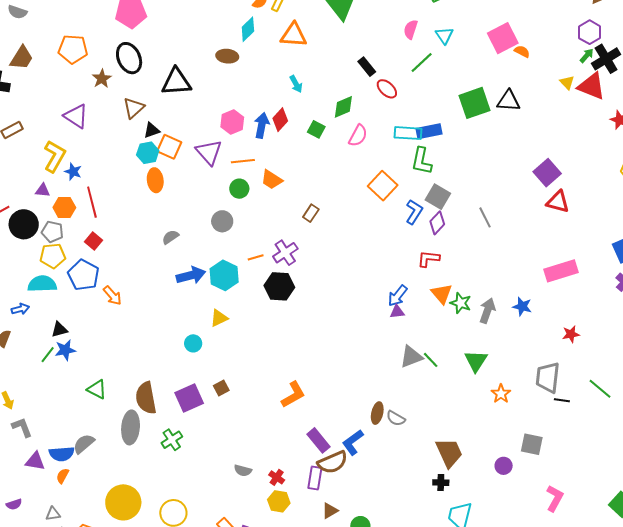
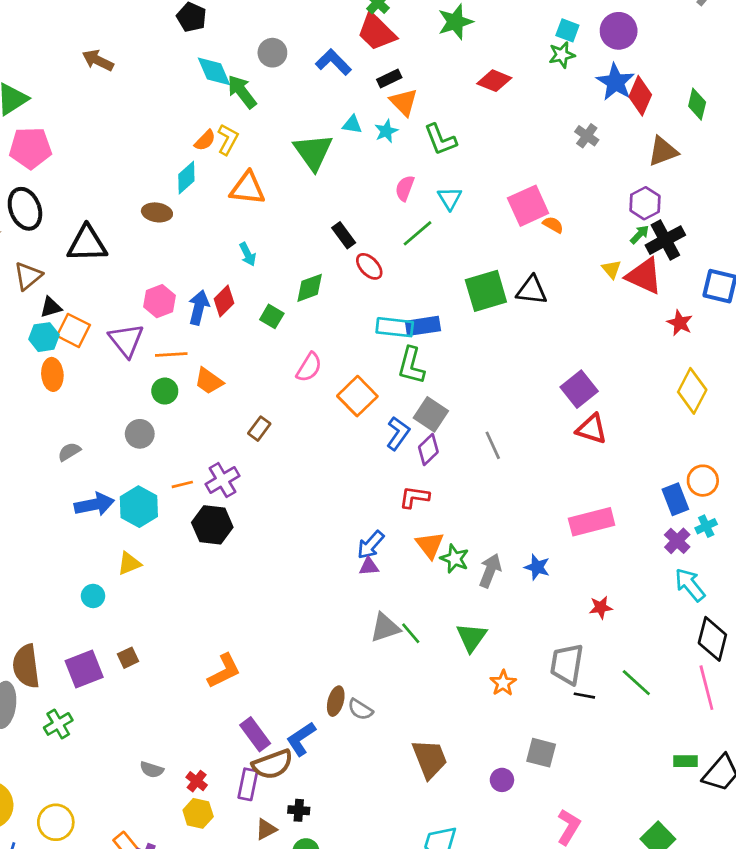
pink semicircle: (358, 136) -> (309, 367), moved
black cross: (441, 483) -> (299, 810), moved

